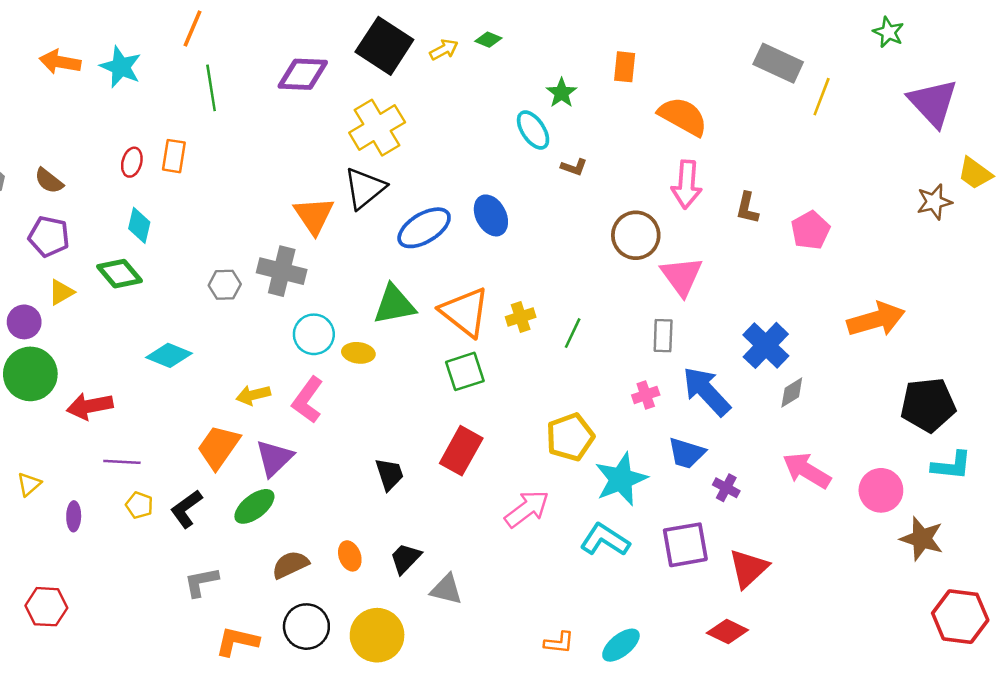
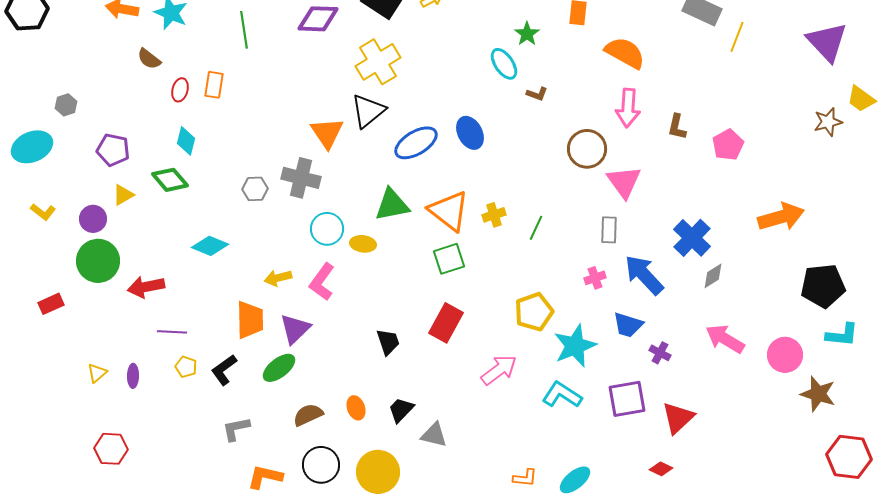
brown semicircle: (49, 181) -> (149, 59), moved
orange trapezoid: (219, 447) -> (250, 320), turned 144
yellow triangle: (29, 484) -> (97, 373), moved
red diamond: (727, 631) -> (661, 469), size x0.7

